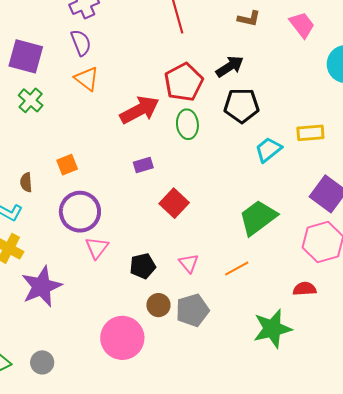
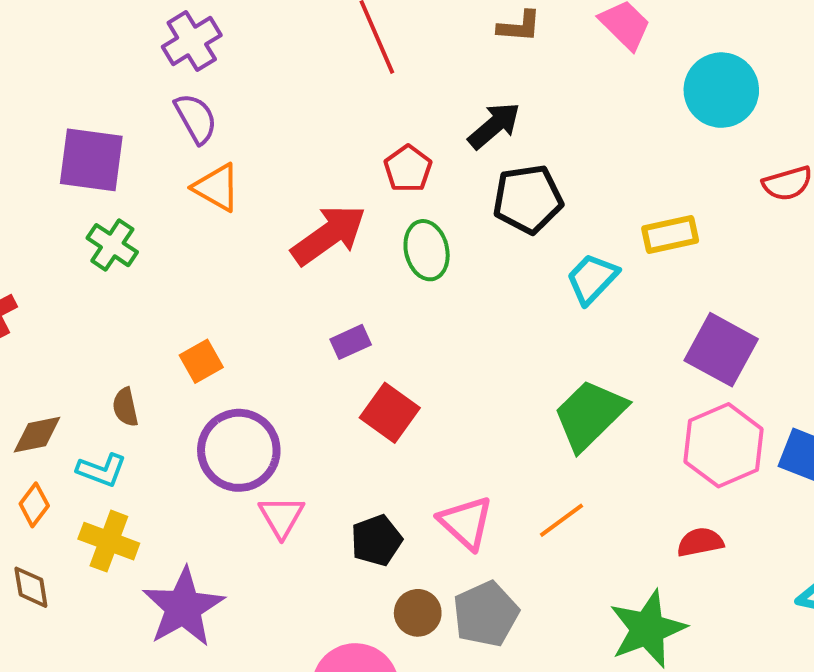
red pentagon: (184, 82) -> (408, 169), size x0.6
red square: (174, 203) -> (390, 413), moved
pink triangle: (189, 263) -> (466, 523), size x1.4

